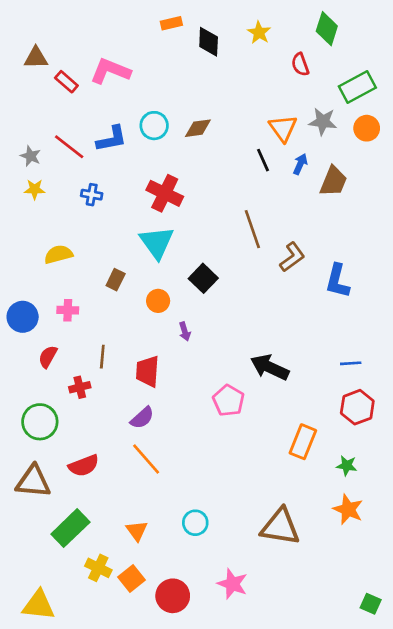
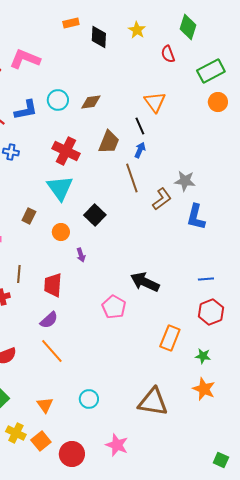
gray star: (323, 122) -> (185, 181), moved
blue arrow: (300, 164) -> (140, 150), moved
brown trapezoid: (333, 181) -> (109, 142), moved

